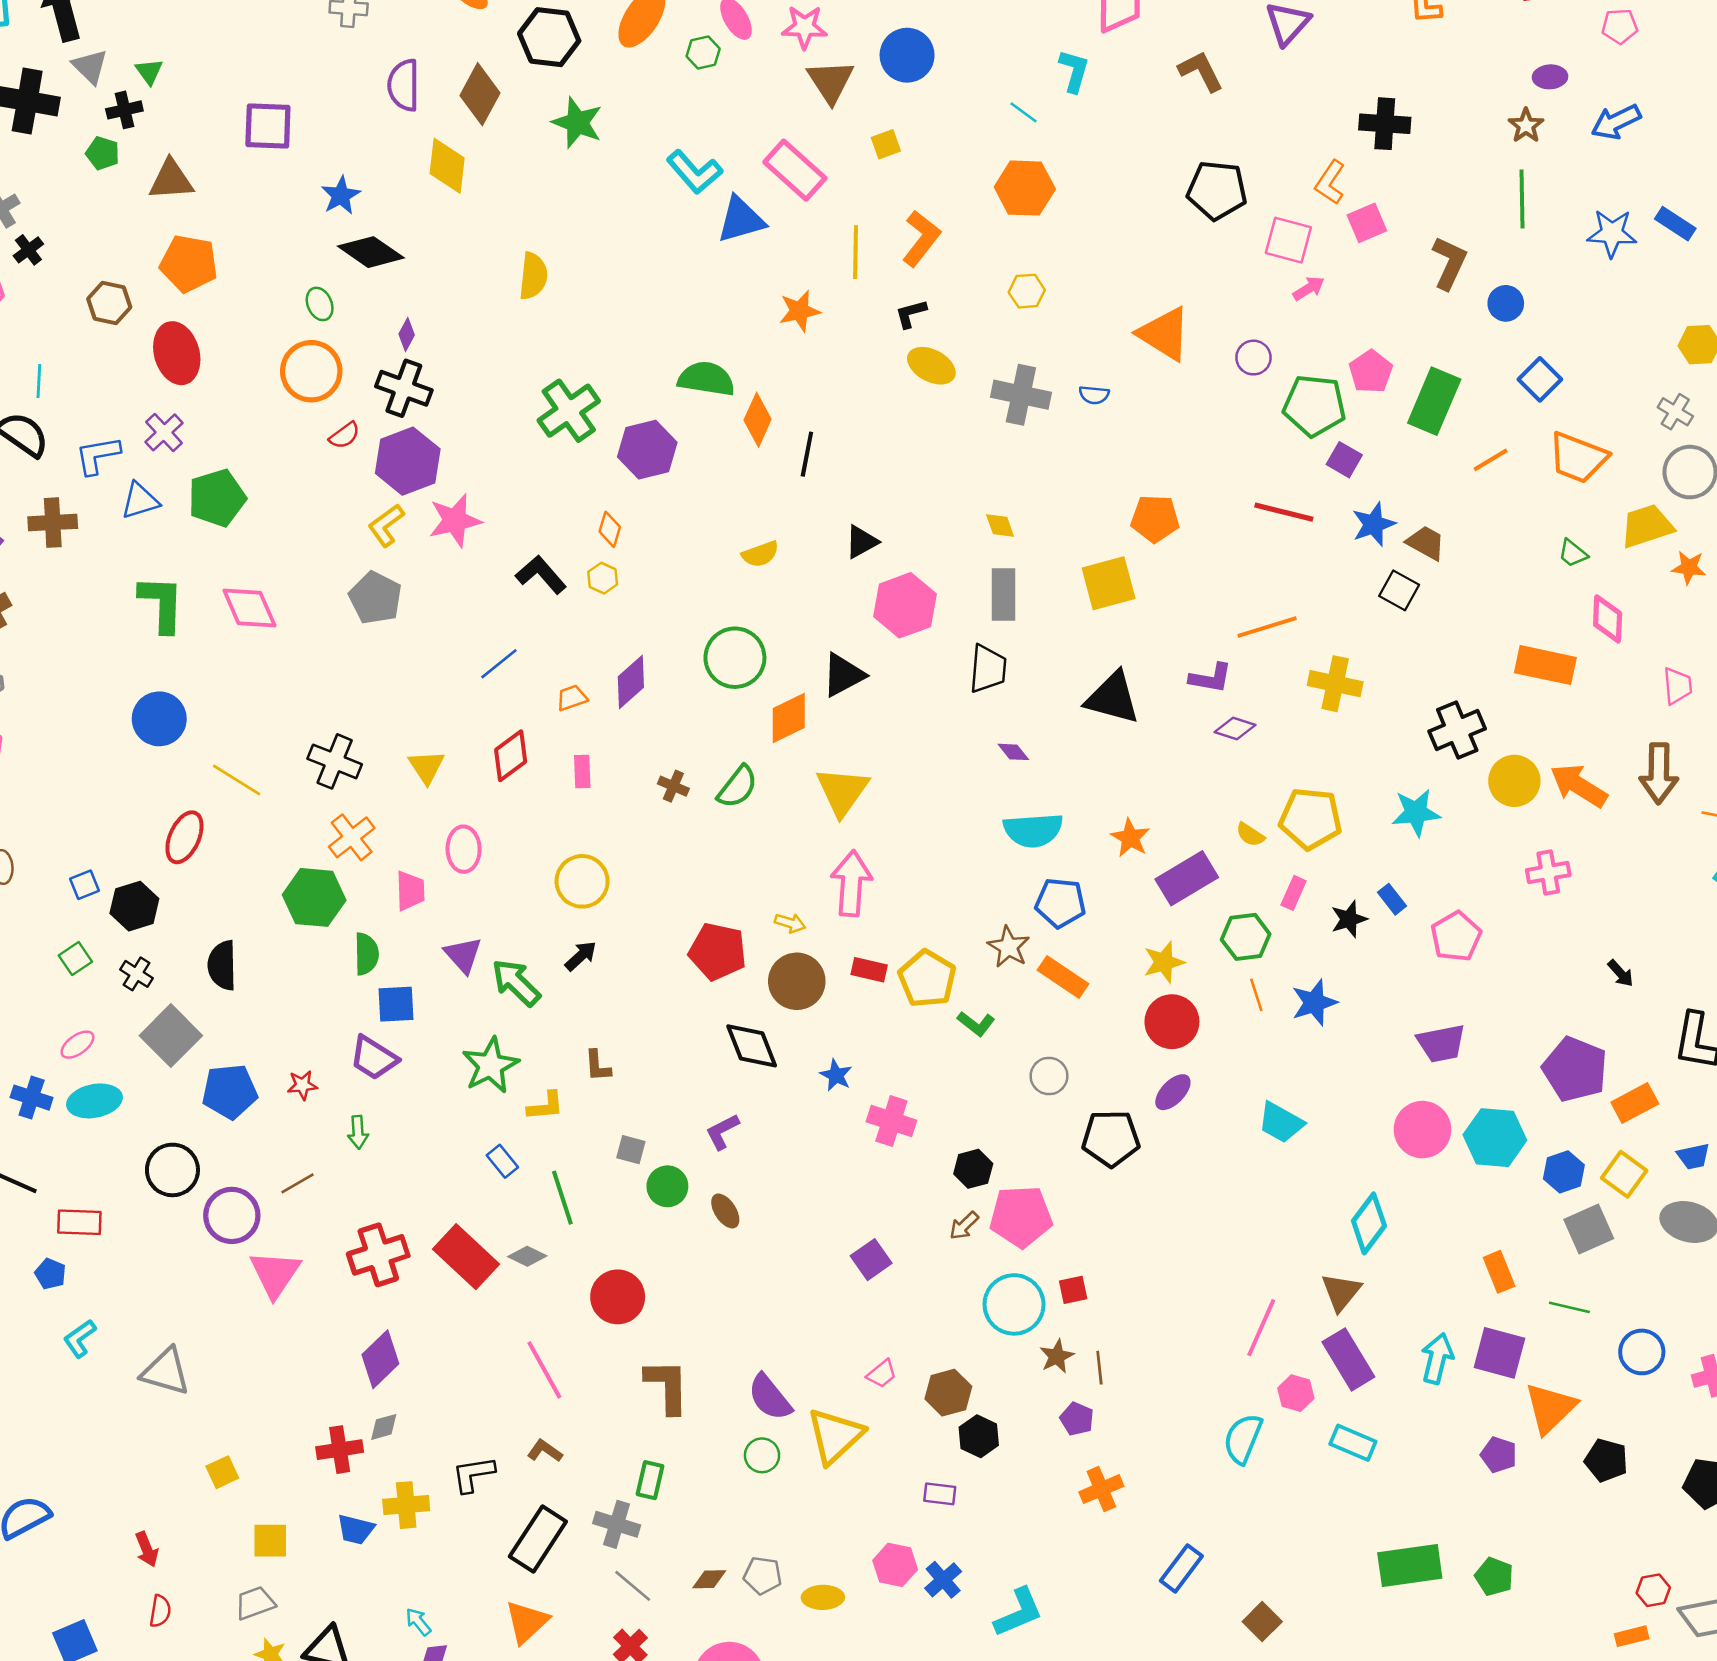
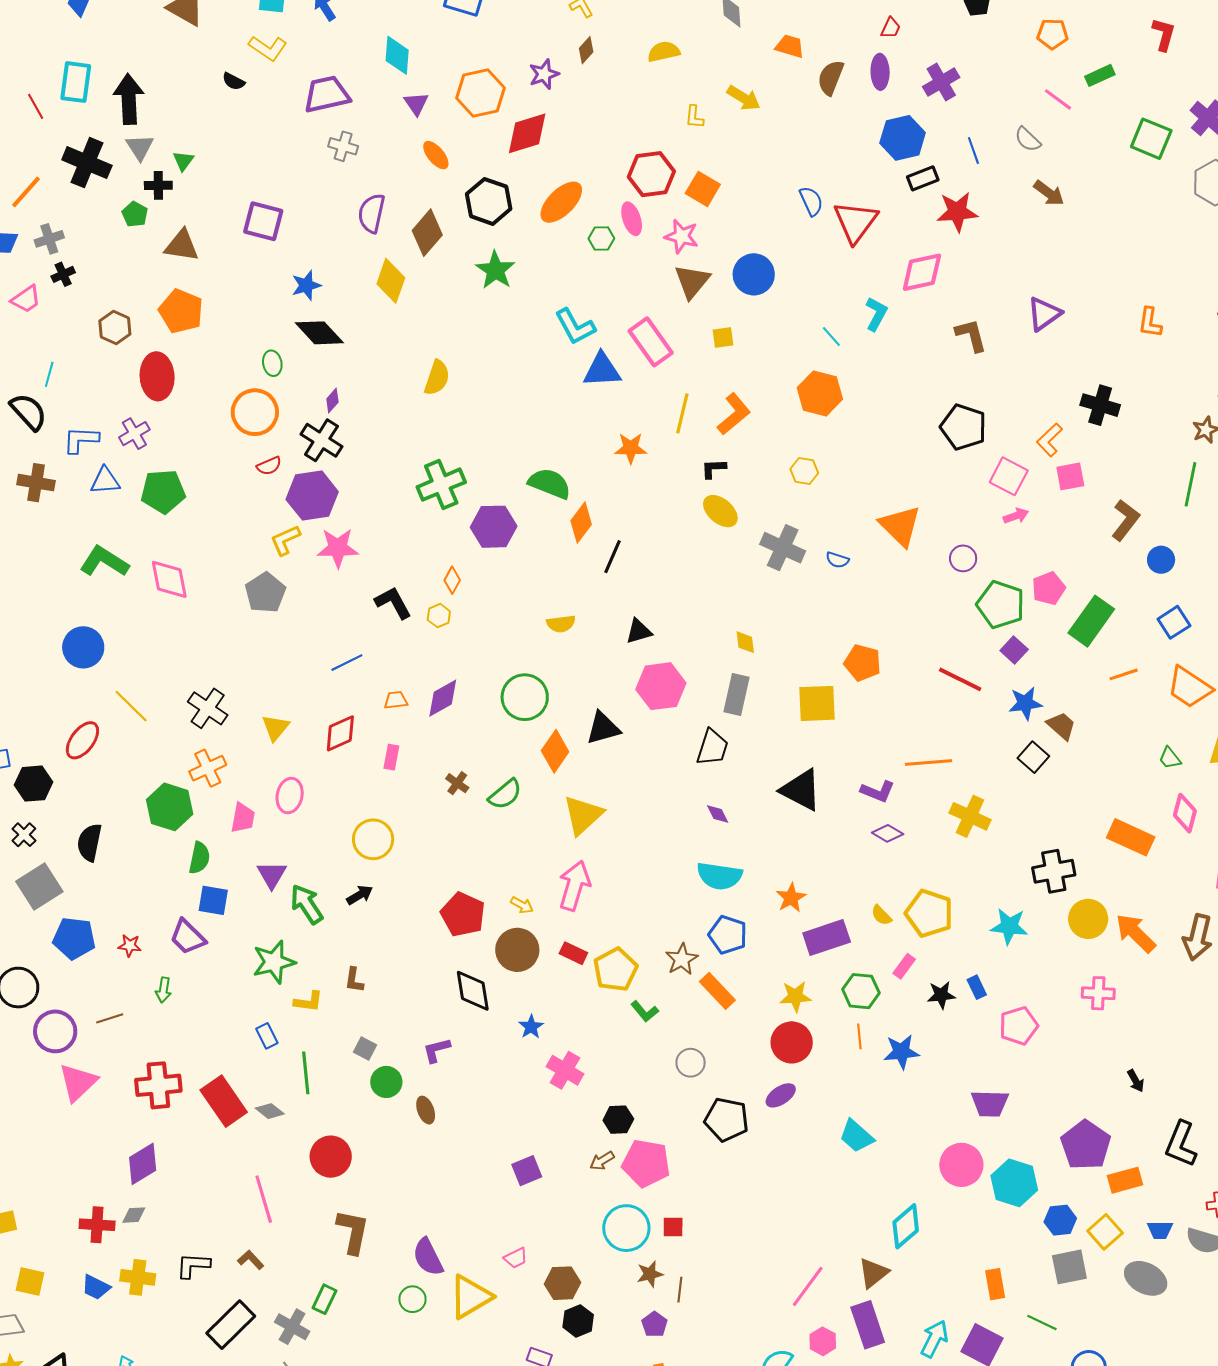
green L-shape: (162, 604) -> (104, 562), turned -72
orange diamond: (789, 718) -> (555, 751), turned -42

